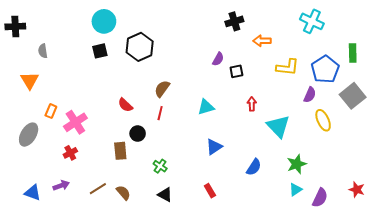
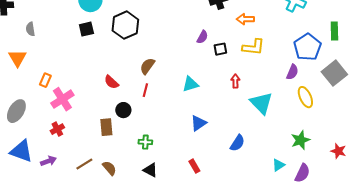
yellow L-shape: (287, 67) -> (253, 47), moved
orange rectangle: (51, 111) -> (45, 80), moved
green star: (297, 164) -> (300, 140), moved
green cross: (160, 166) -> (145, 142), turned -32
red star: (357, 190) -> (338, 151), moved
blue triangle: (33, 193) -> (21, 151), moved, size x1.4

